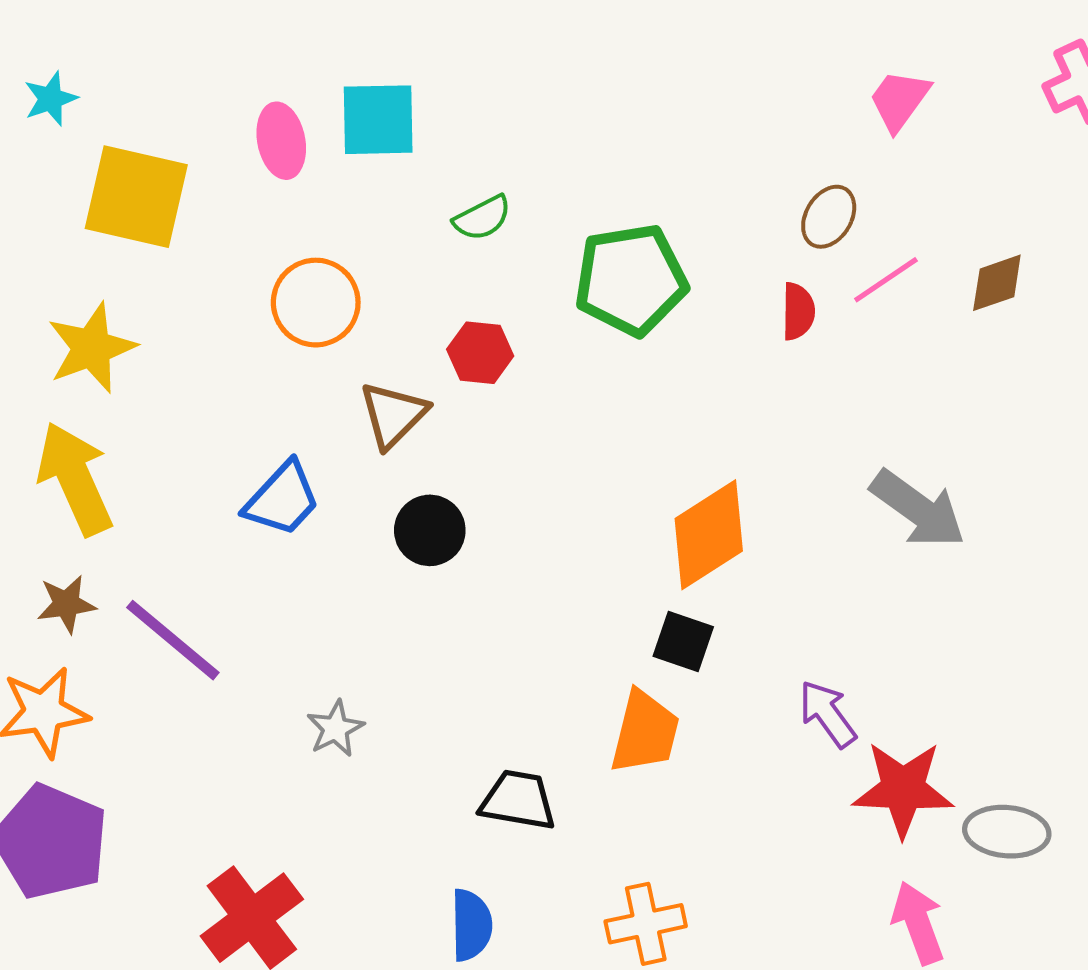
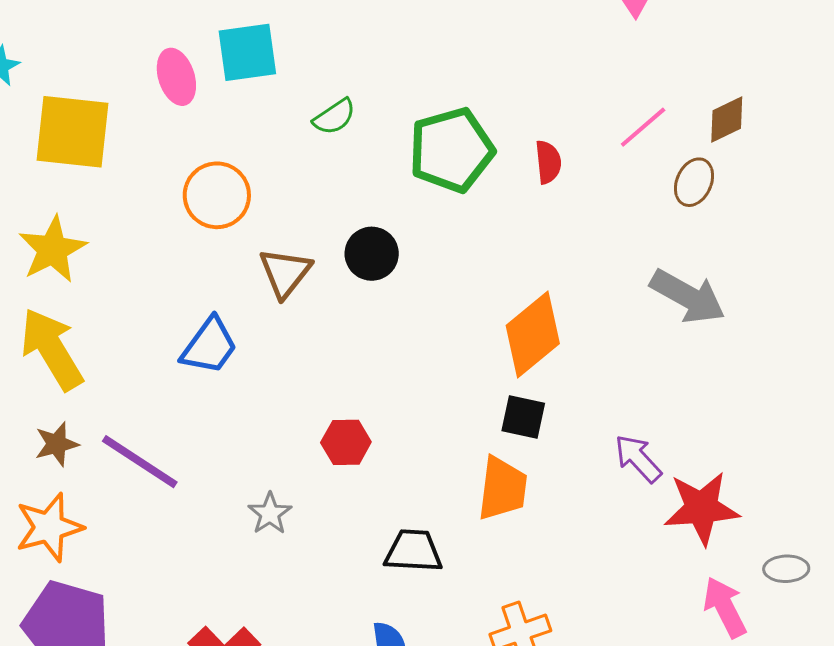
brown ellipse: (829, 217) -> (694, 182), moved
red semicircle: (798, 311) -> (548, 162), moved
red hexagon: (480, 353) -> (346, 442), moved
black circle: (430, 530) -> (372, 254), moved
gray ellipse: (1007, 832) -> (786, 569), moved, size x0.7

